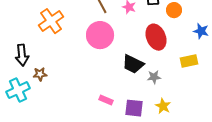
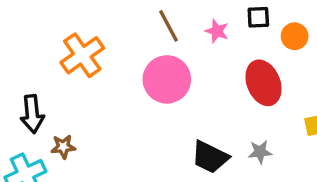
black trapezoid: (133, 64) -> (210, 157), moved

